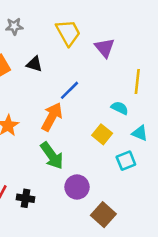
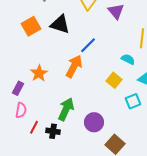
black triangle: (34, 64) -> (60, 24), size x1.5
green arrow: (52, 156) -> (66, 109), moved, turned -120

